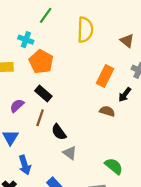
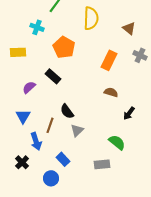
orange pentagon: (41, 62) -> (64, 47), moved
black arrow: (125, 95) -> (129, 113), moved
brown line: (40, 118) -> (50, 125), moved
gray triangle: (70, 153) -> (77, 130), turned 40

